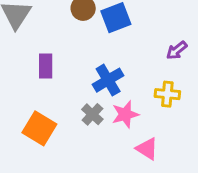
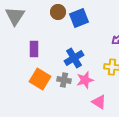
gray cross: (92, 114) -> (64, 80), turned -32
orange square: (39, 128) -> (40, 79), moved

